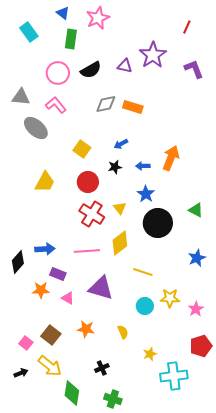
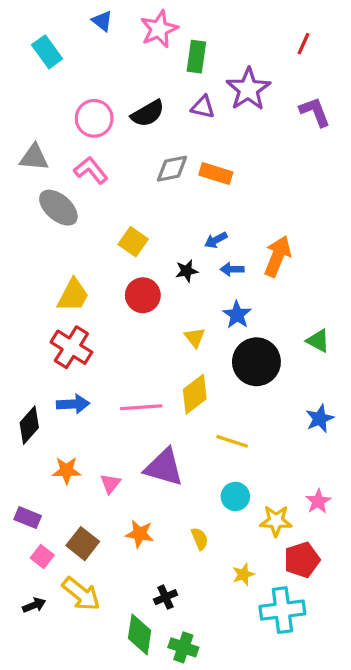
green rectangle: (71, 39) -> (196, 57), moved
blue arrow: (121, 144) -> (216, 240), moved
red cross: (92, 214) -> (71, 347), moved
purple rectangle: (58, 274) -> (28, 518), moved
pink triangle: (68, 298) -> (110, 483), turned 40
yellow star: (170, 298) -> (276, 521), moved
red pentagon: (201, 346) -> (302, 560), moved
green diamond: (72, 393) -> (140, 634), moved

